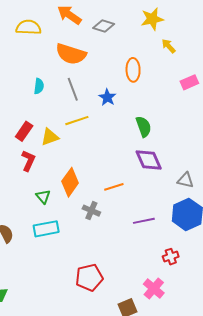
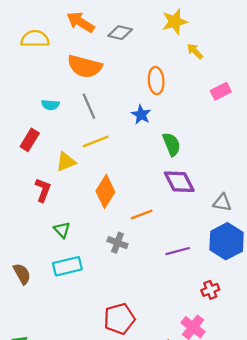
cyan semicircle: (39, 86) -> (50, 105), turned 91
blue star: (107, 97) -> (141, 115), moved
red rectangle: (24, 131) -> (30, 140), moved
orange diamond: (70, 182) -> (105, 191), moved

